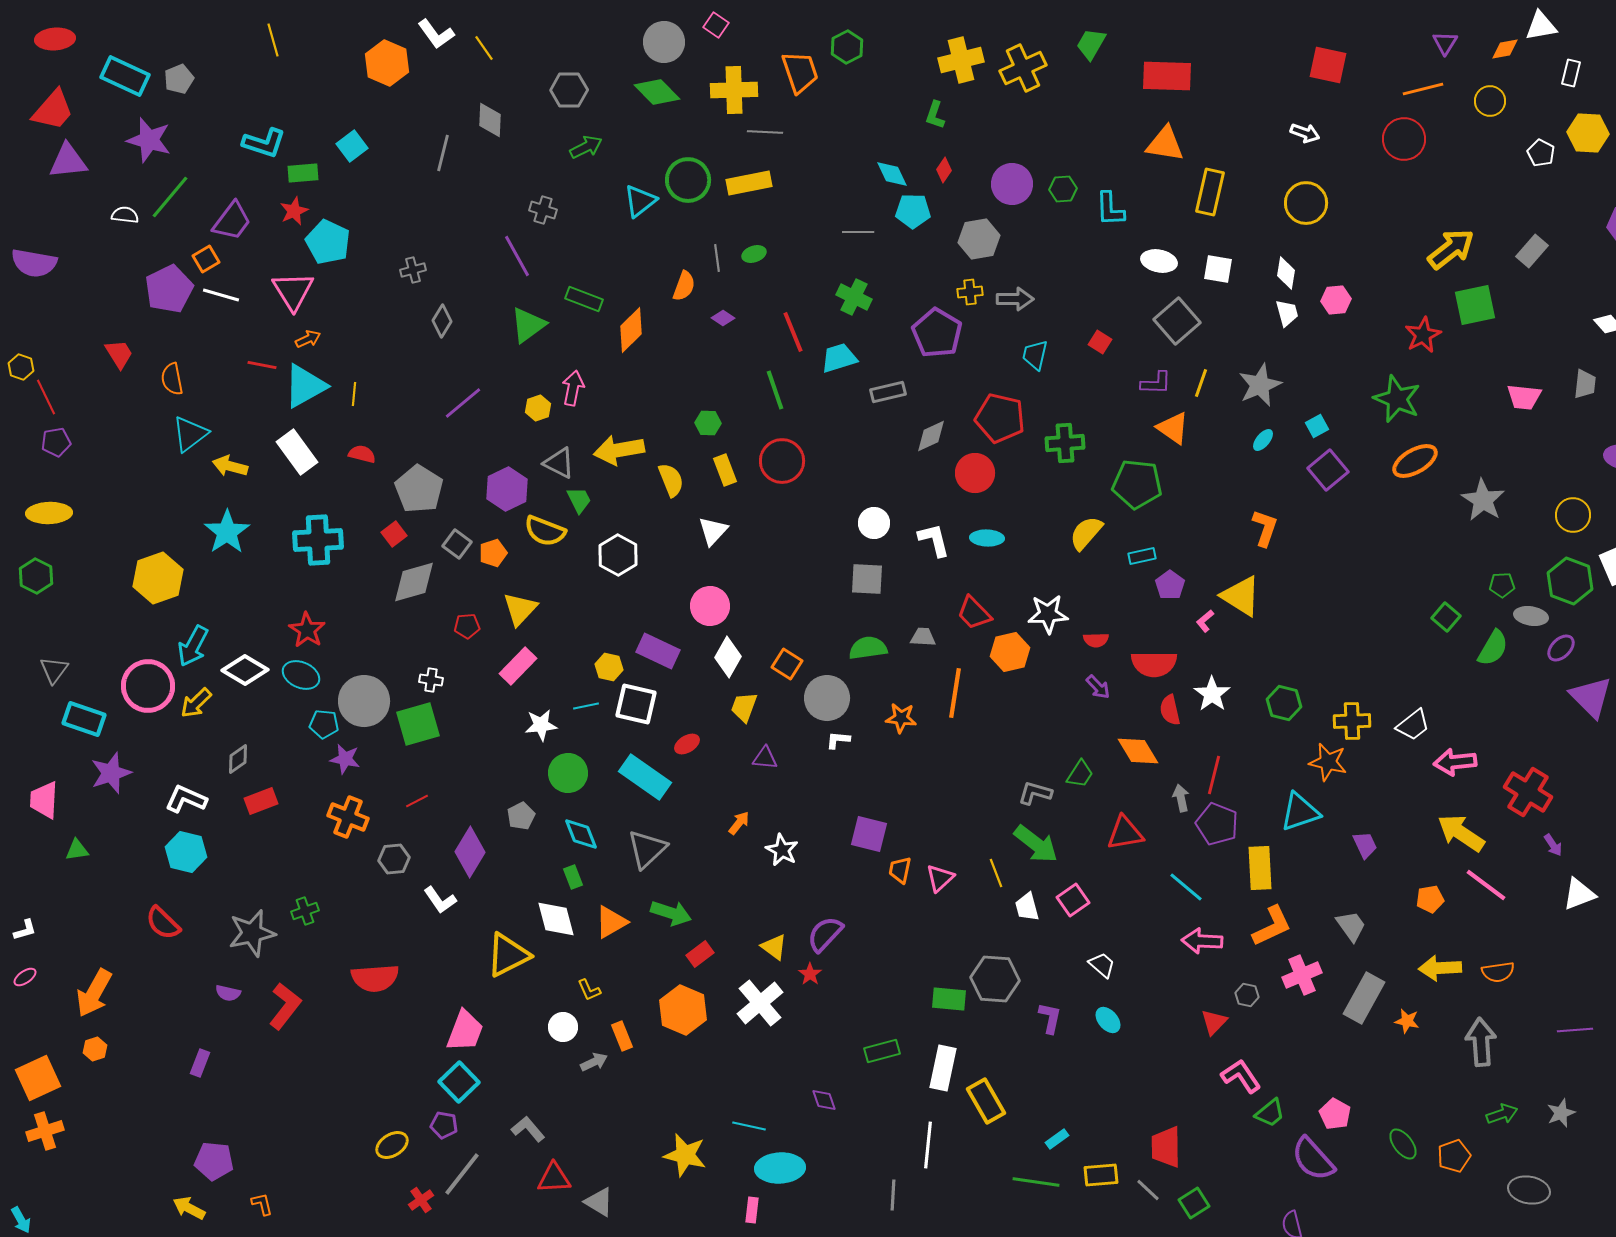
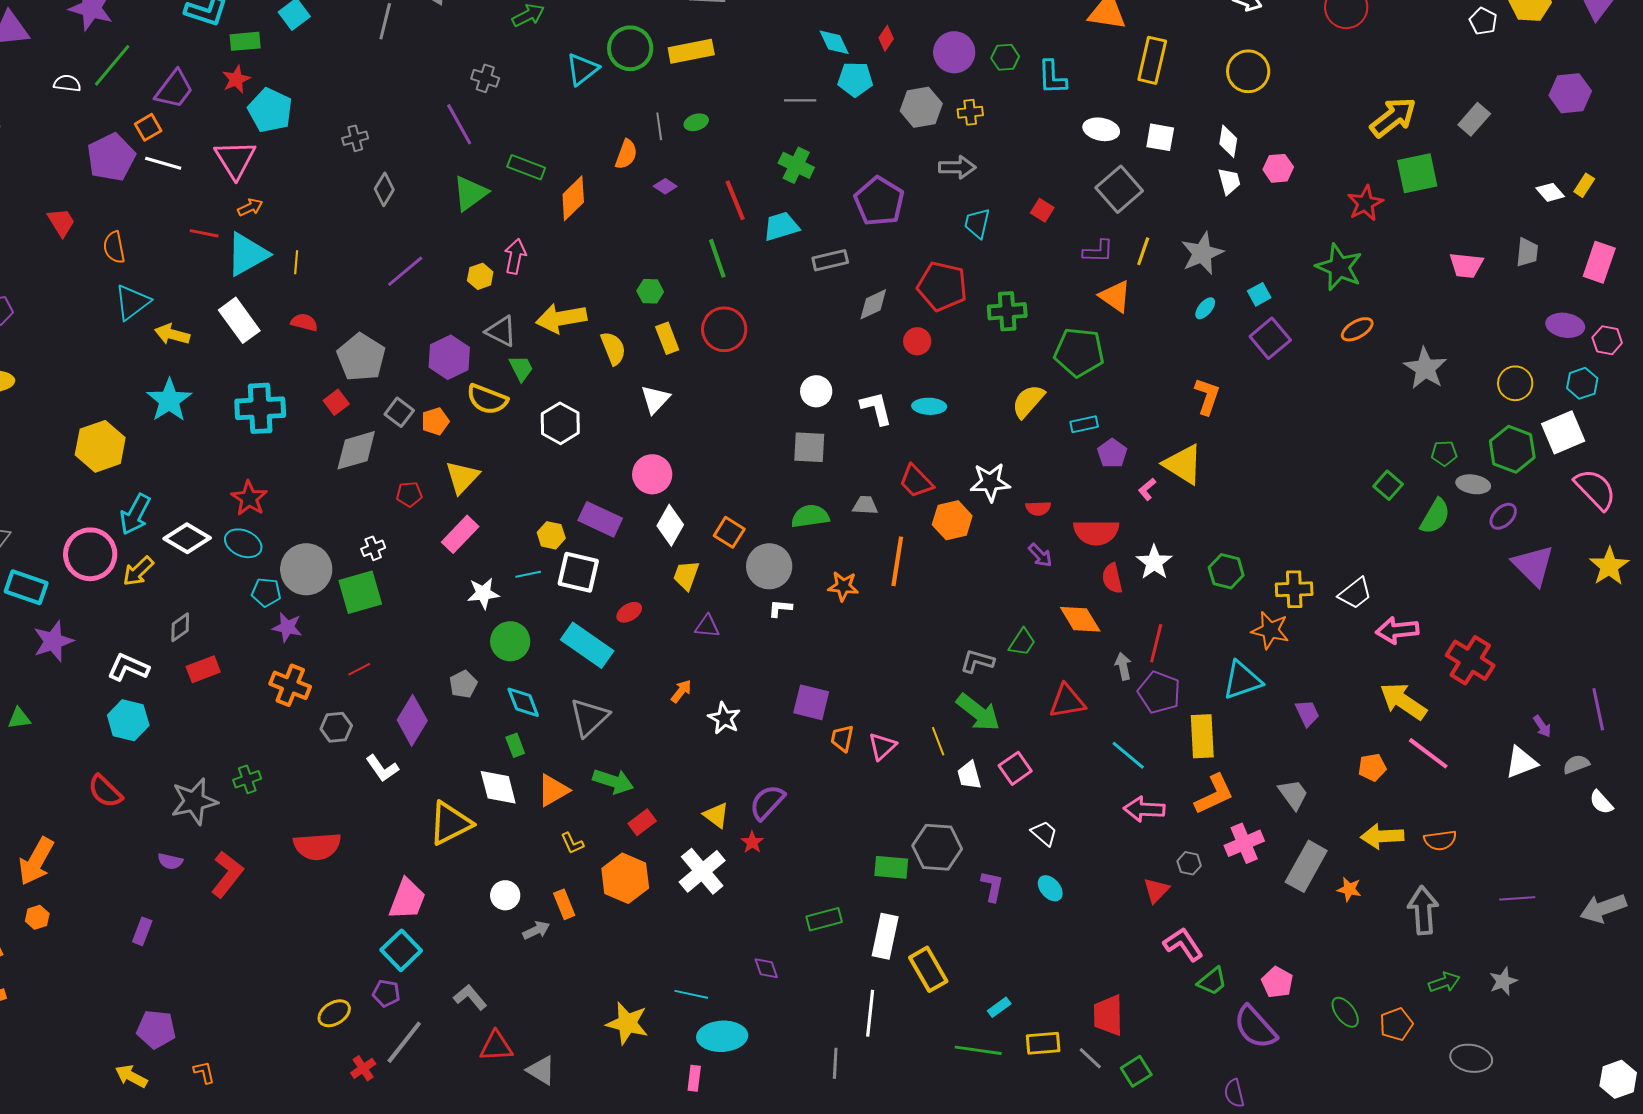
yellow cross: (970, 292) -> (970, 112), moved
orange ellipse: (1415, 461) -> (1357, 329), size x0.7
red circle: (975, 473) -> (917, 341), size x0.7
white cross: (431, 680) -> (373, 548), turned -30
purple arrow: (1553, 845) -> (1542, 726), moved
yellow L-shape: (589, 990) -> (572, 843), moved

